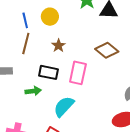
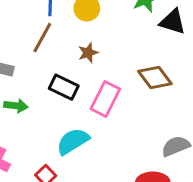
green arrow: (33, 91) -> (16, 106), moved

